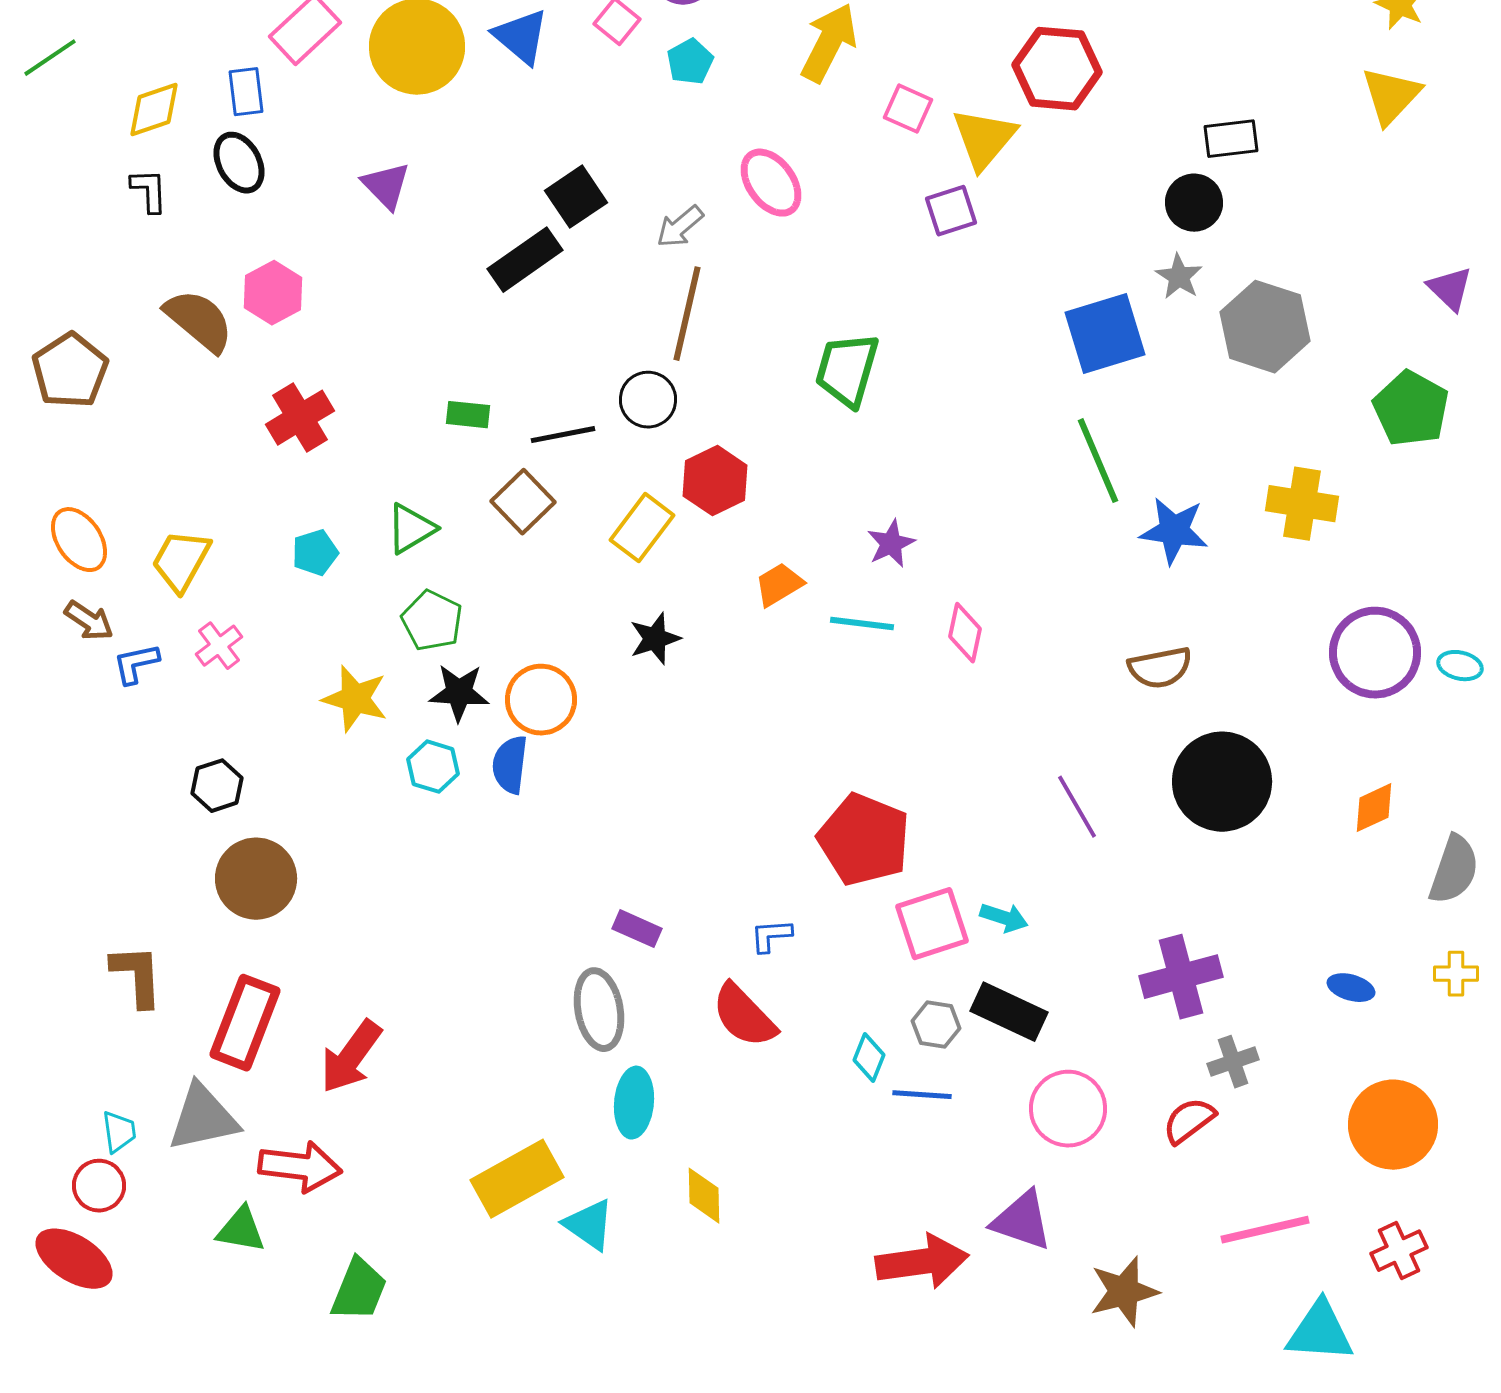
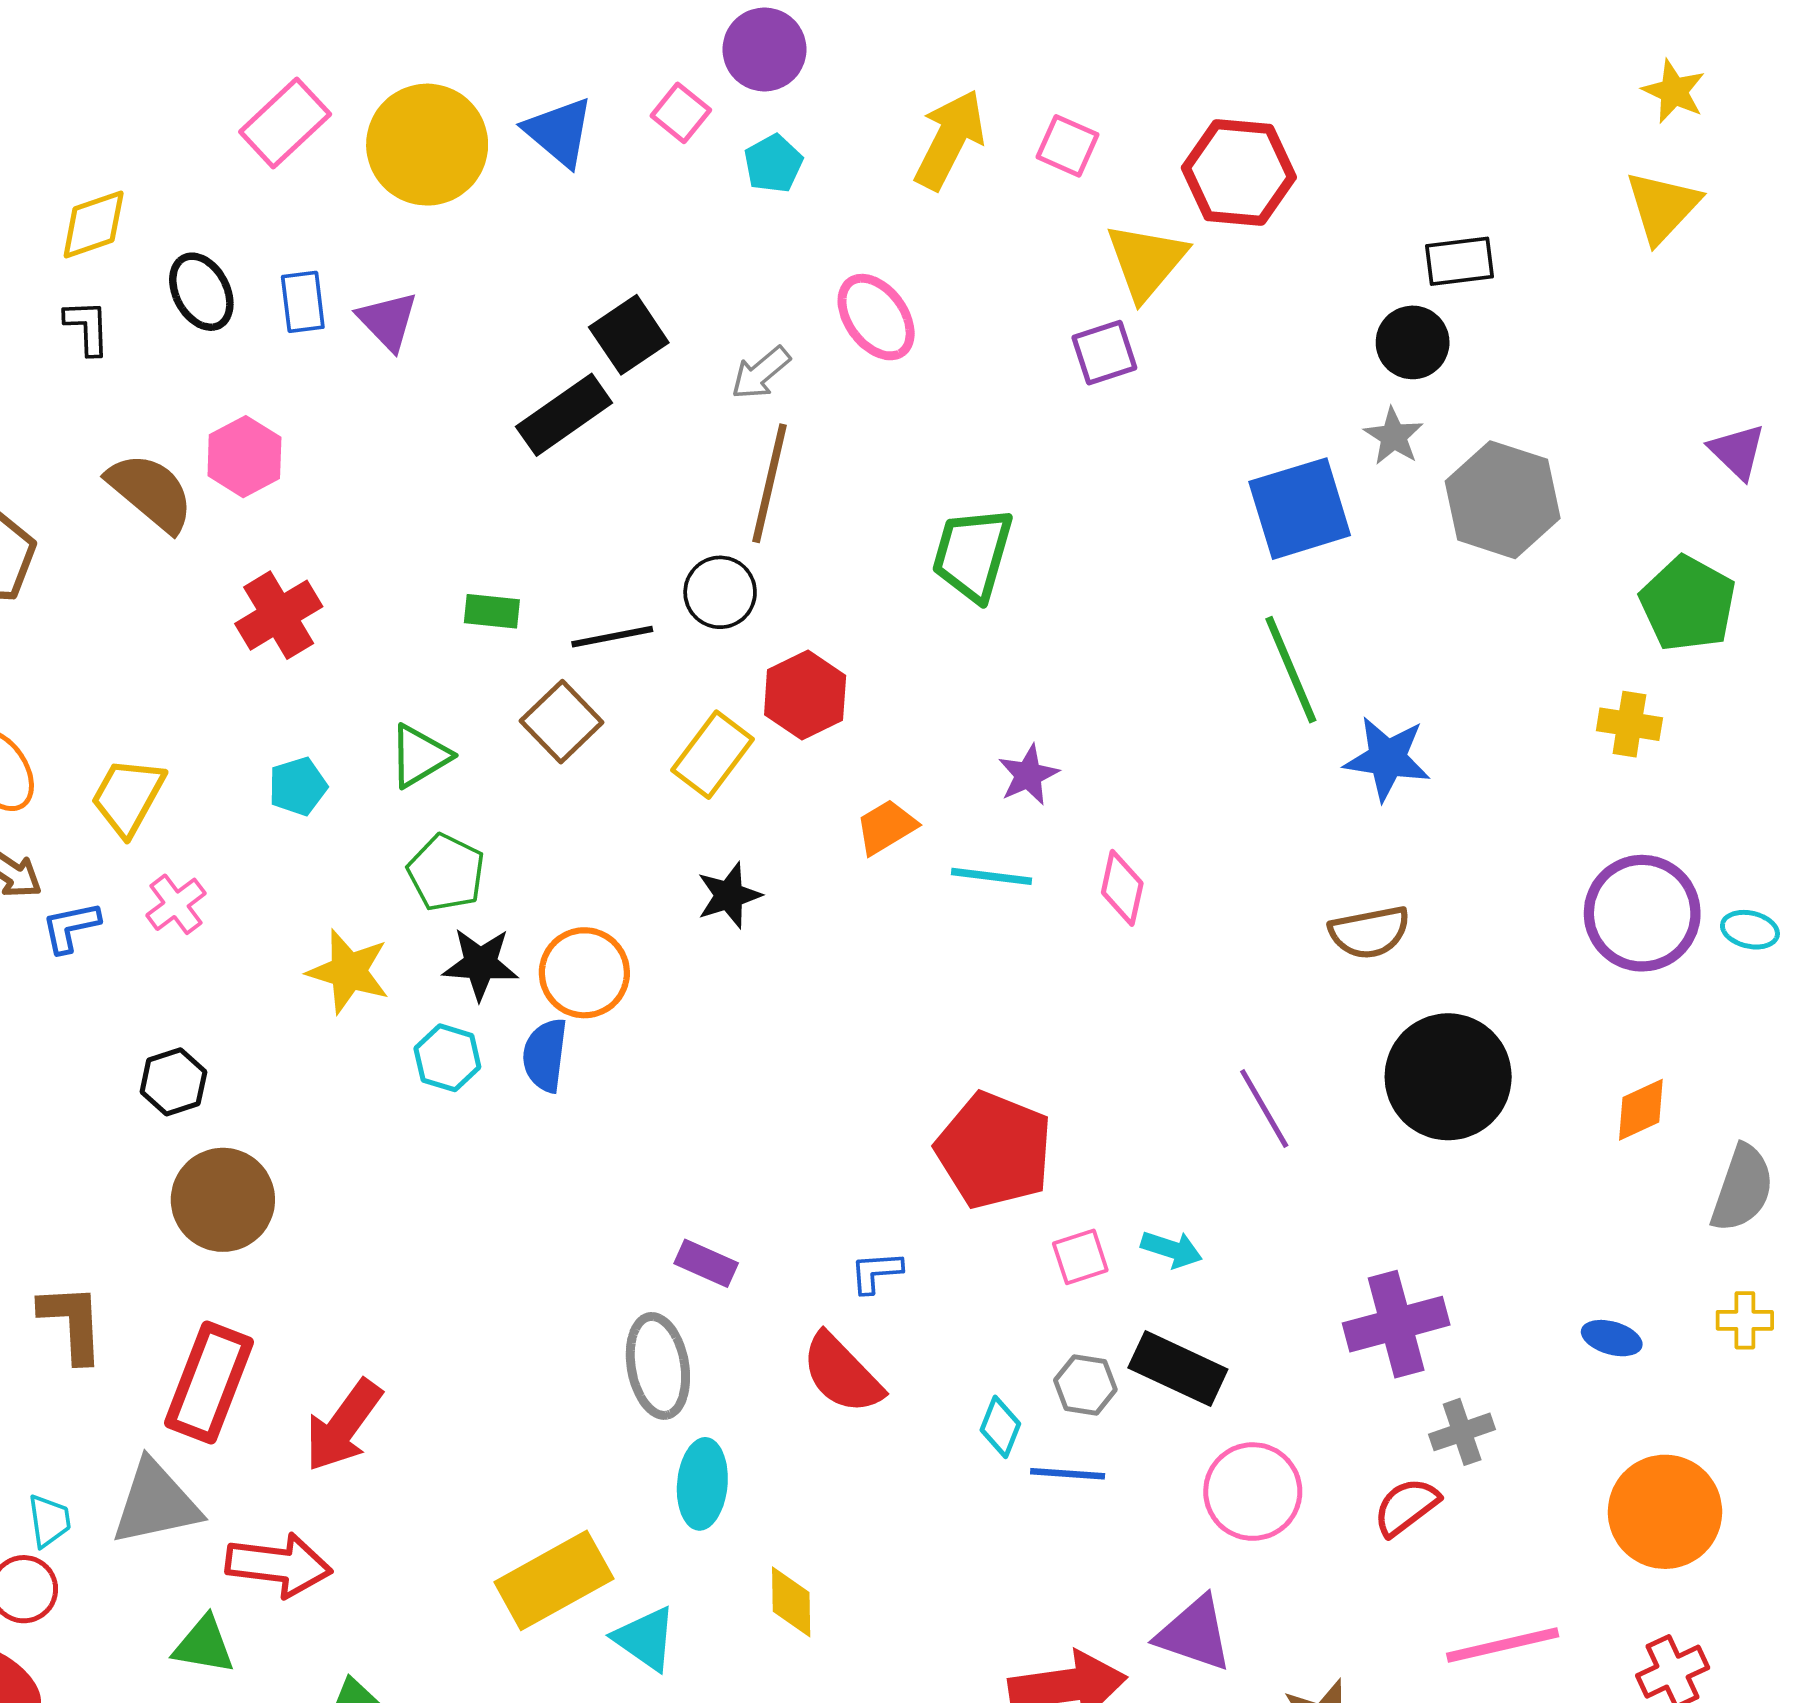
blue rectangle: (246, 92) -> (303, 302), moved
pink square: (908, 109) -> (1068, 146), moved
yellow cross: (1302, 504) -> (1629, 724), moved, size x0.7
pink square: (932, 924) -> (1080, 1257), size x0.6

